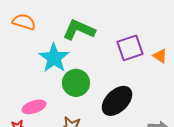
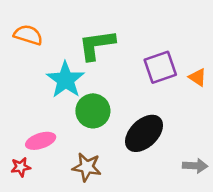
green L-shape: (79, 30) -> (97, 45), turned -32

